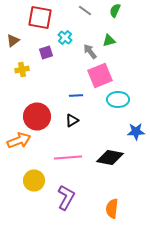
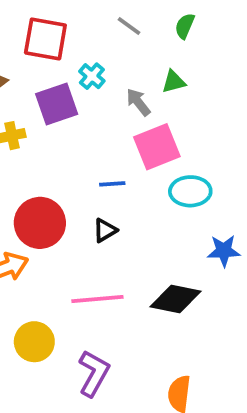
purple square: (46, 52) -> (57, 104), size x1.6

